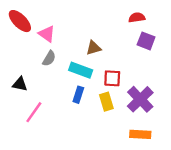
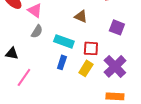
purple square: (146, 41) -> (117, 27), moved
brown triangle: (94, 48) -> (81, 16), moved, turned 40
yellow rectangle: (106, 102) -> (86, 68), turned 49

